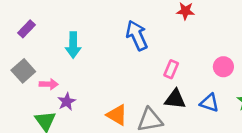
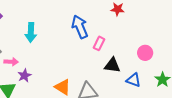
pink rectangle: (171, 69) -> (99, 43), moved
black triangle: (175, 99) -> (112, 65), moved

